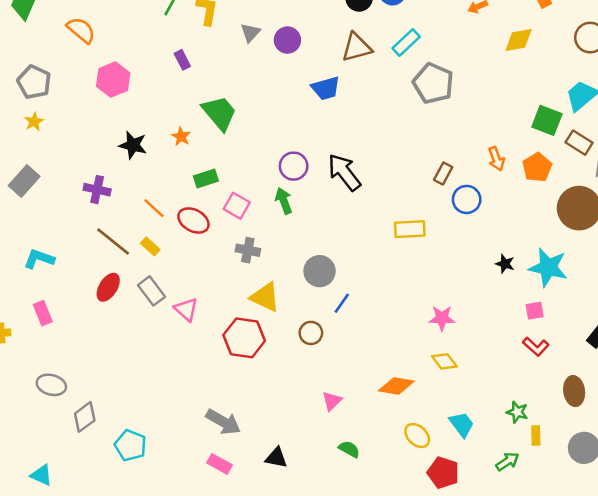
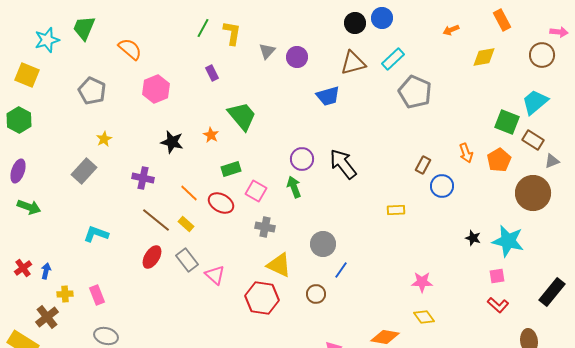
yellow star: (34, 122) -> (104, 139), moved
yellow rectangle: (410, 229) -> (396, 210), size x0.7
pink rectangle: (43, 313) -> (97, 295), moved

